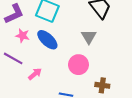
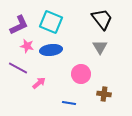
gray triangle: (89, 37) -> (100, 47), moved
blue ellipse: (47, 40) -> (51, 50), turned -50

